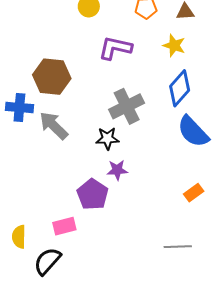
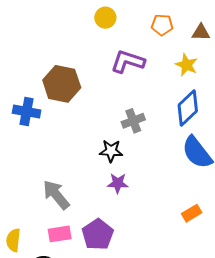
gray cross: (127, 106) -> (133, 121), size x0.7
gray arrow: (54, 126) -> (56, 195), moved
purple pentagon: (93, 194) -> (98, 234), moved

